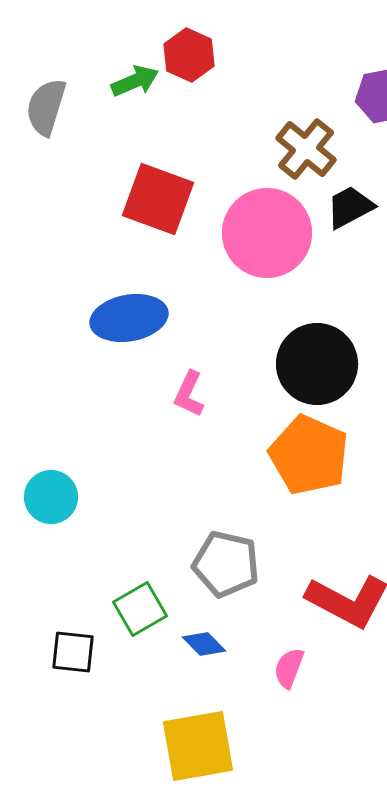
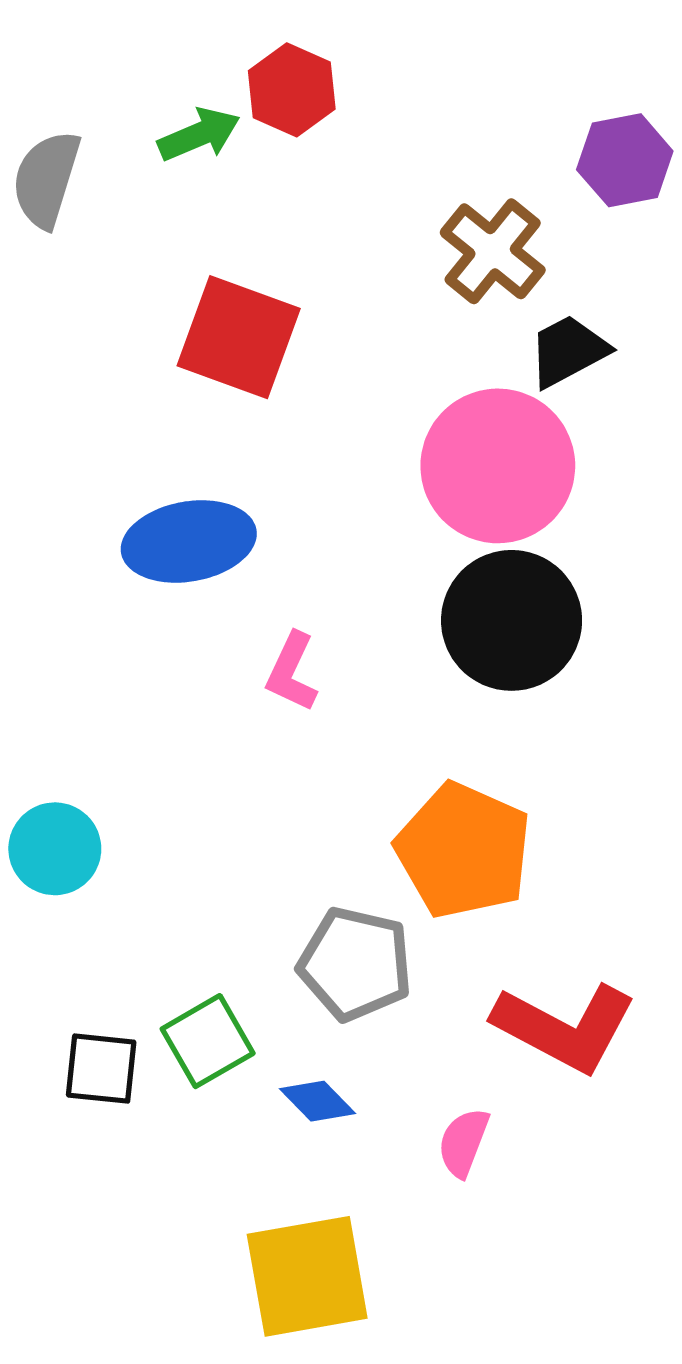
pink circle: (267, 233) -> (498, 466), moved
orange pentagon: (309, 455) -> (463, 851), moved
black square: (73, 652) -> (101, 1069), moved

